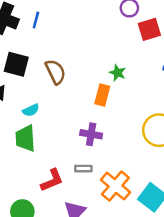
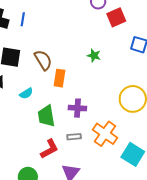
orange rectangle: (102, 95) -> (60, 78), moved
green trapezoid: (25, 138) -> (46, 116), moved
orange cross: (115, 186) -> (105, 134), moved

